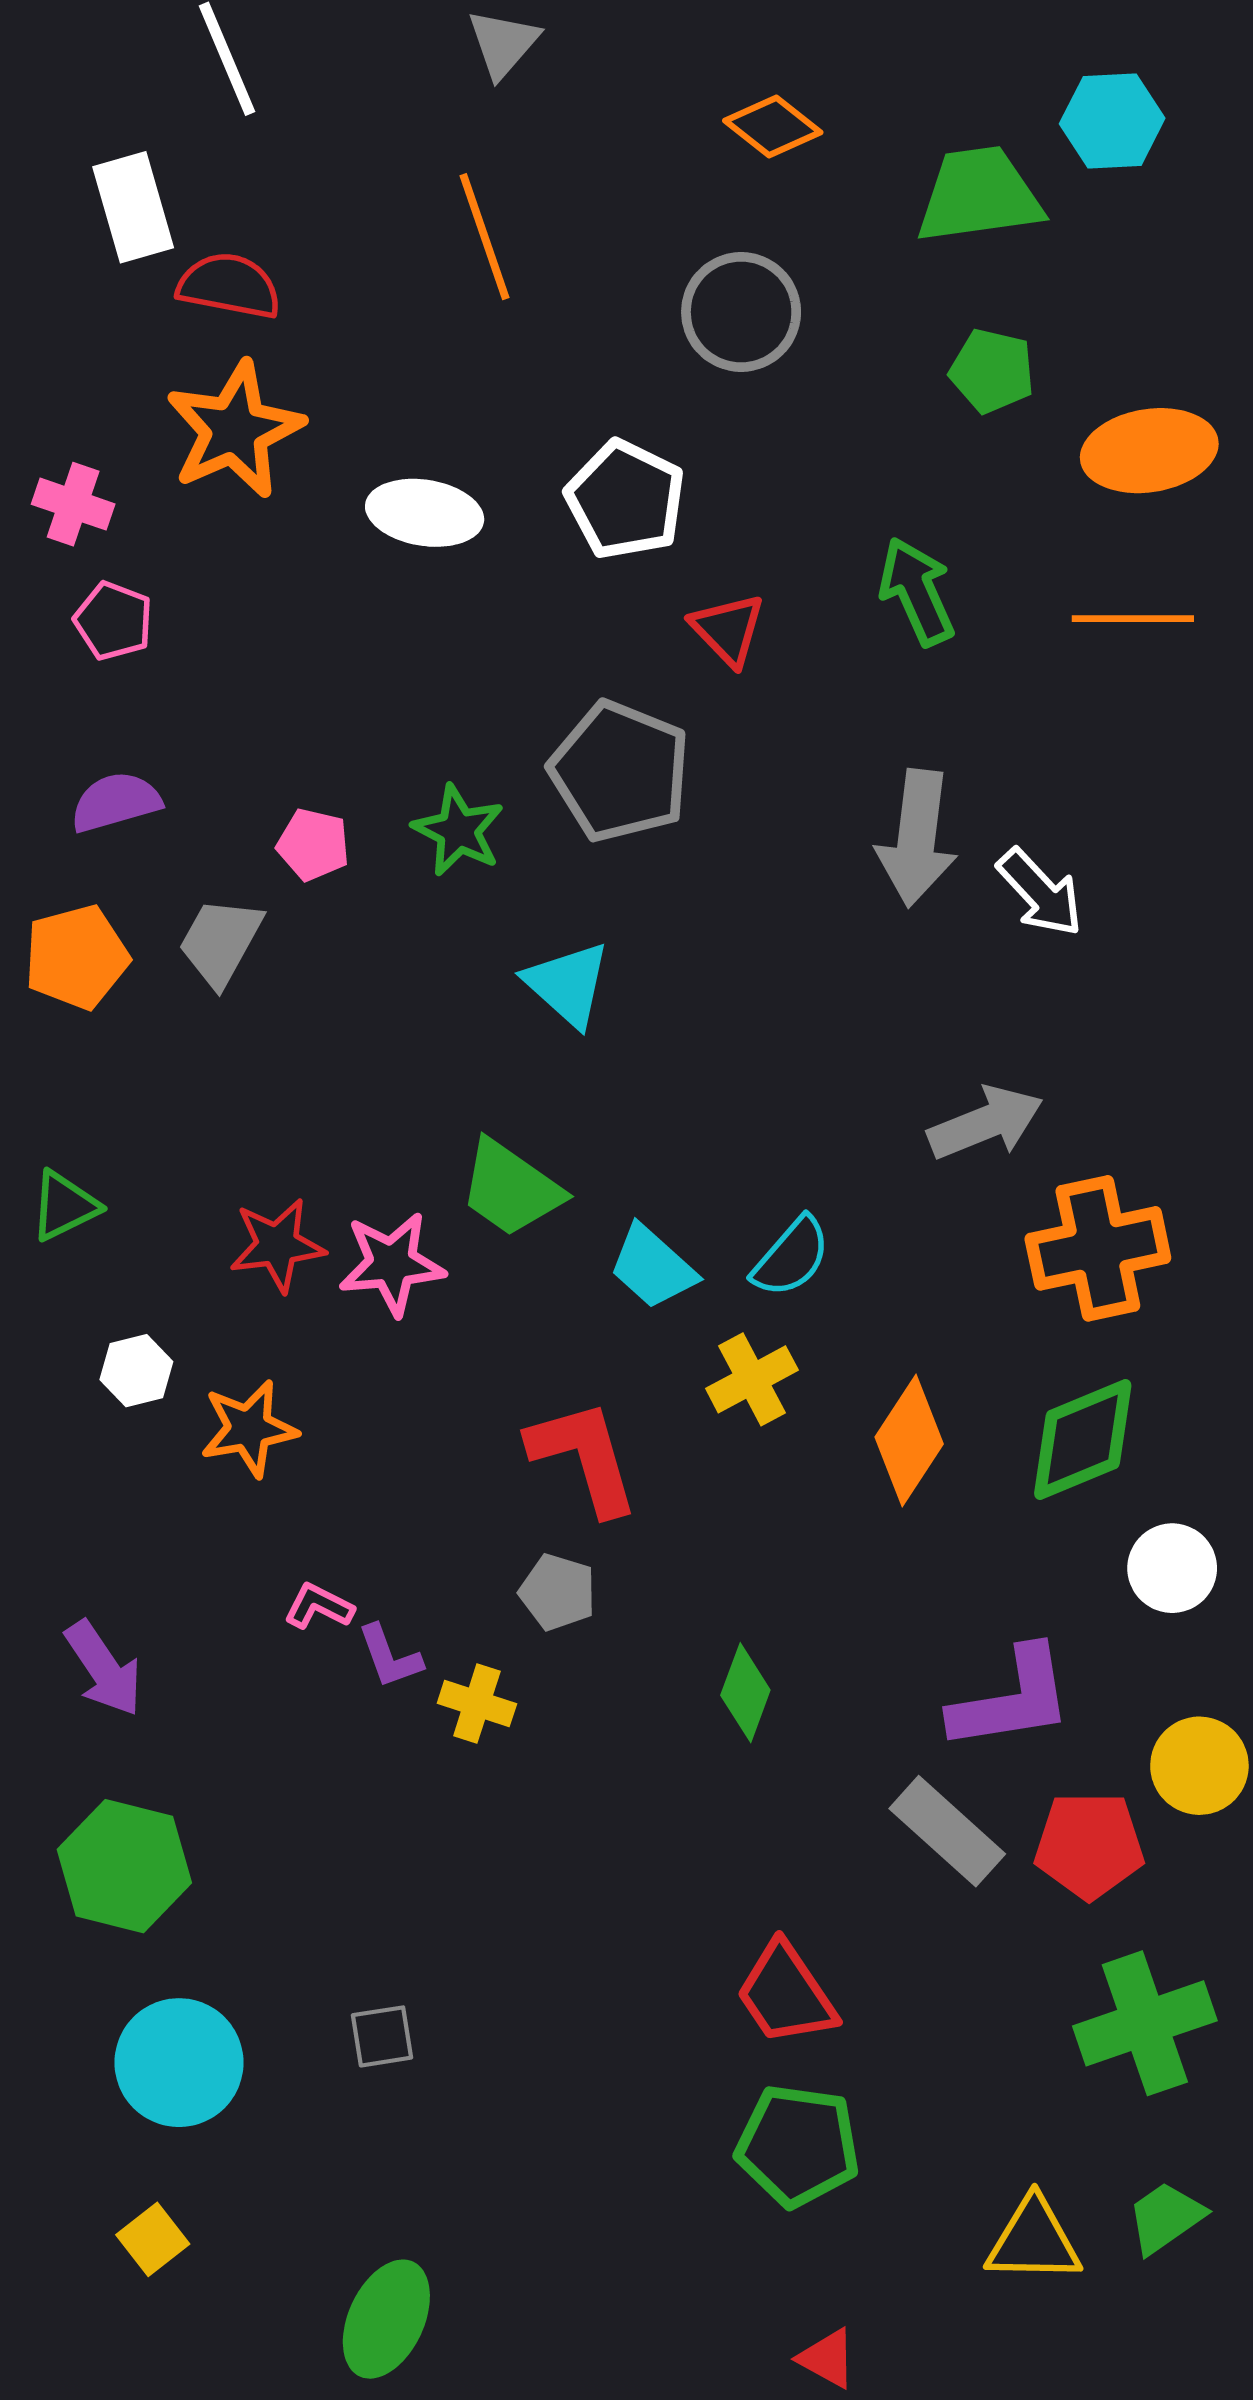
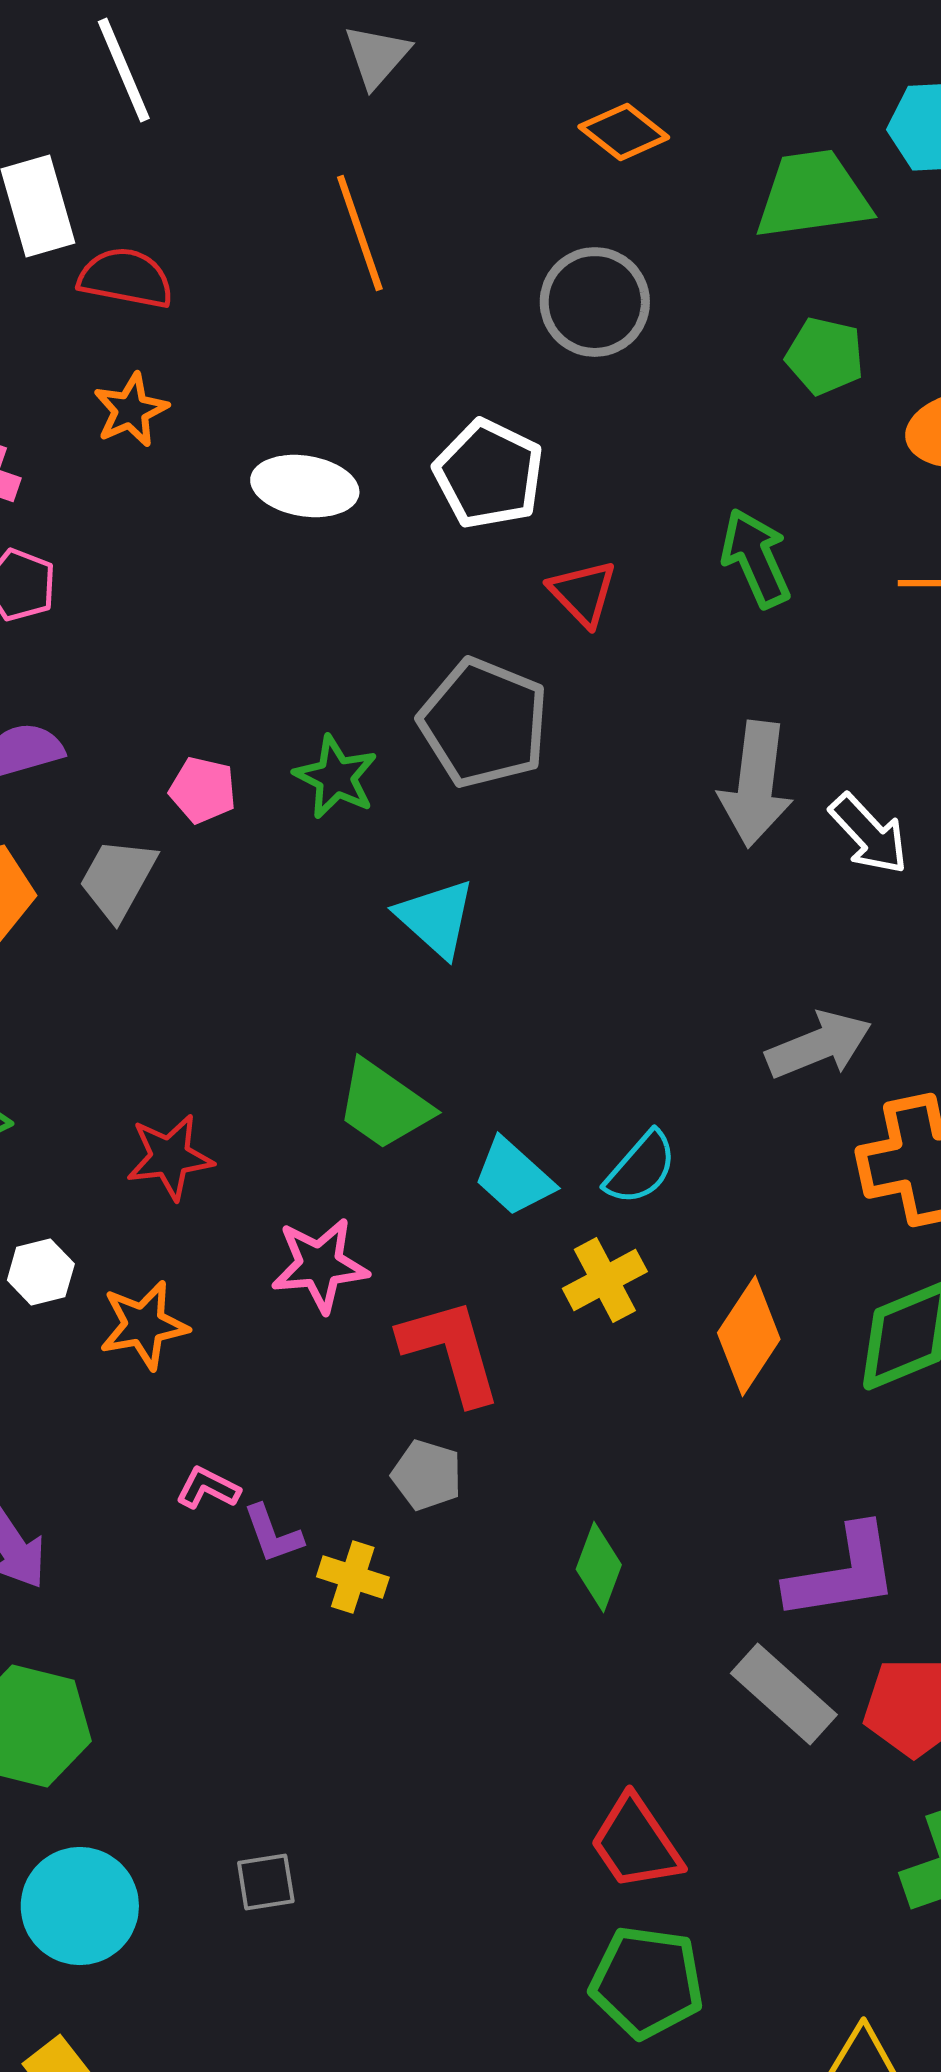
orange star: (235, 430) -> (131, 410), size x0.6
pink star: (392, 1264) -> (320, 1265), moved

